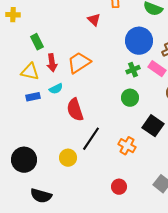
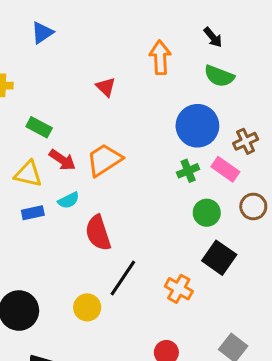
red triangle: (94, 20) -> (106, 87), moved
green rectangle: (37, 42) -> (39, 127), turned -35
red arrow: (52, 63) -> (62, 160), turned -48
green circle: (130, 98) -> (207, 213), moved

